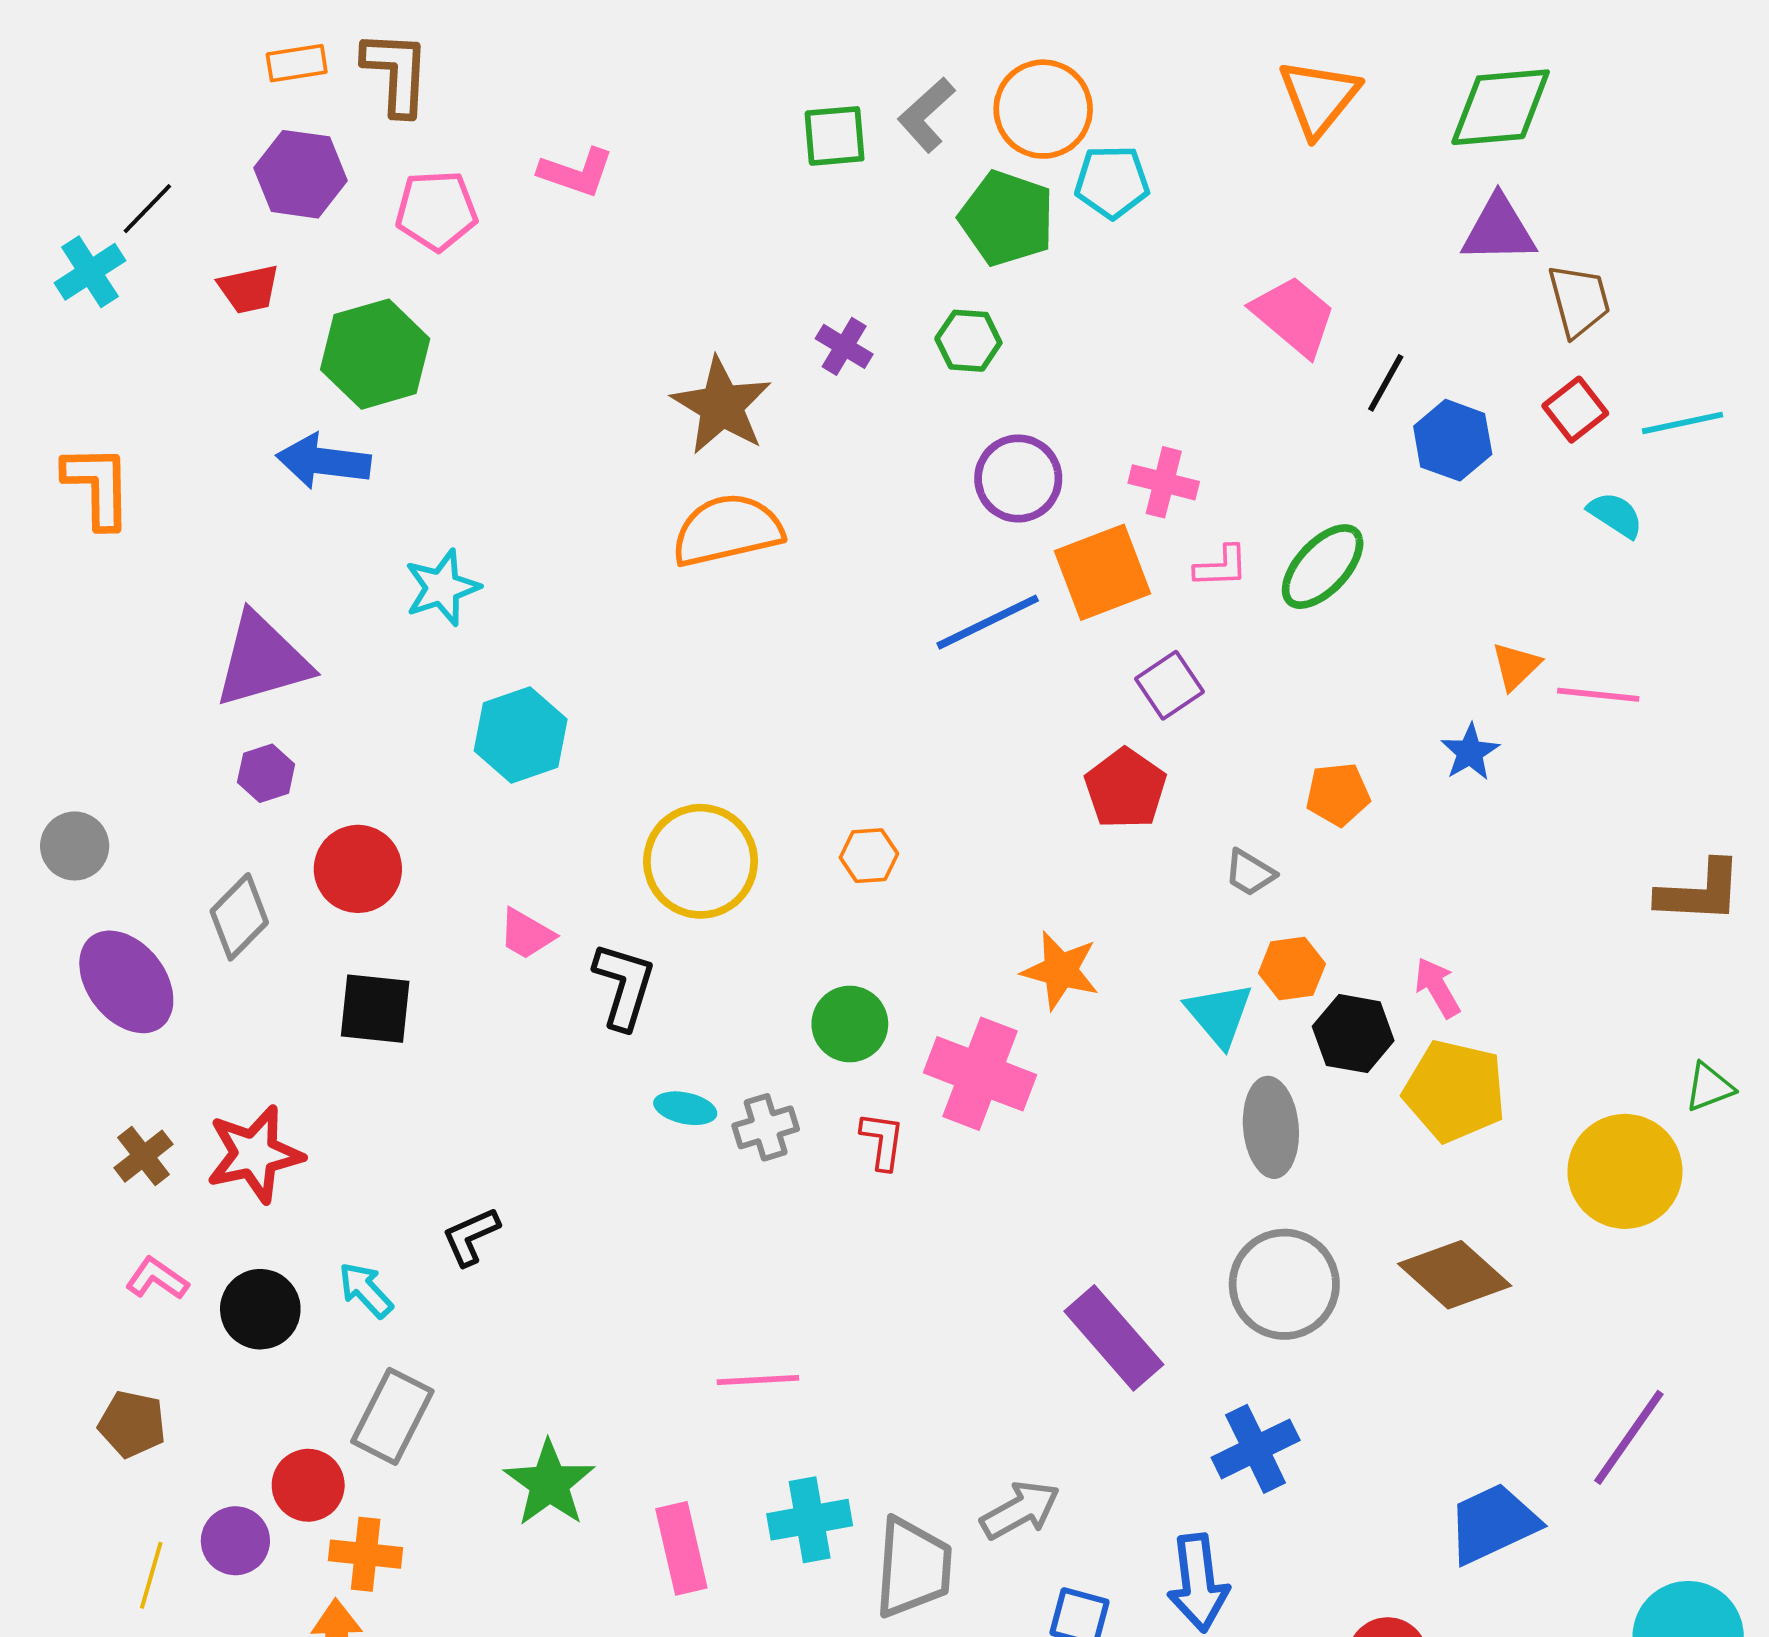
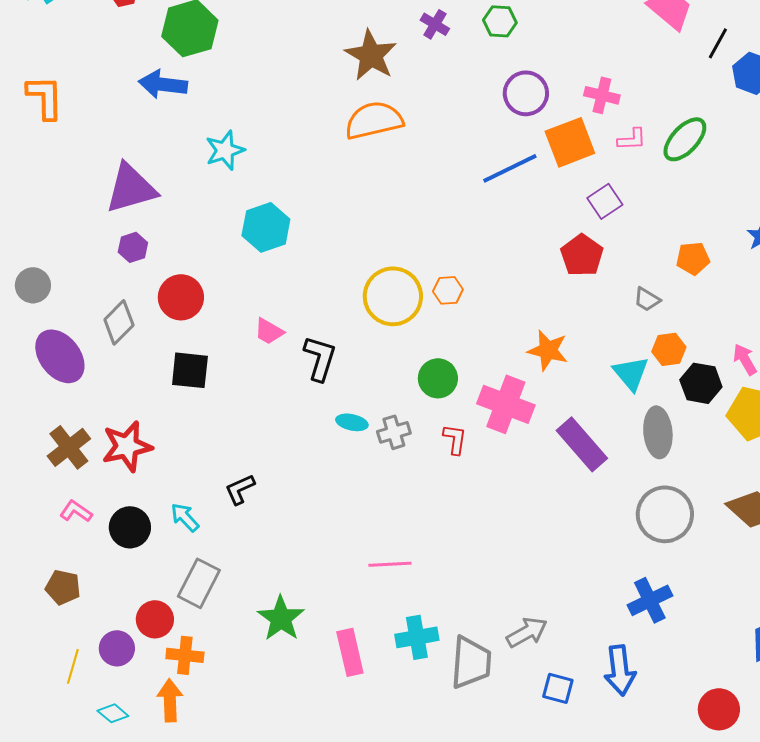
yellow circle: (701, 861) -> (393, 296), moved
brown cross: (144, 1156) -> (69, 447), size x1.4
purple rectangle: (1114, 1338) -> (582, 444), moved

